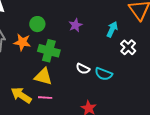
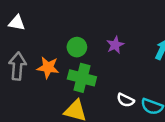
green circle: (37, 24) -> (77, 47), moved

